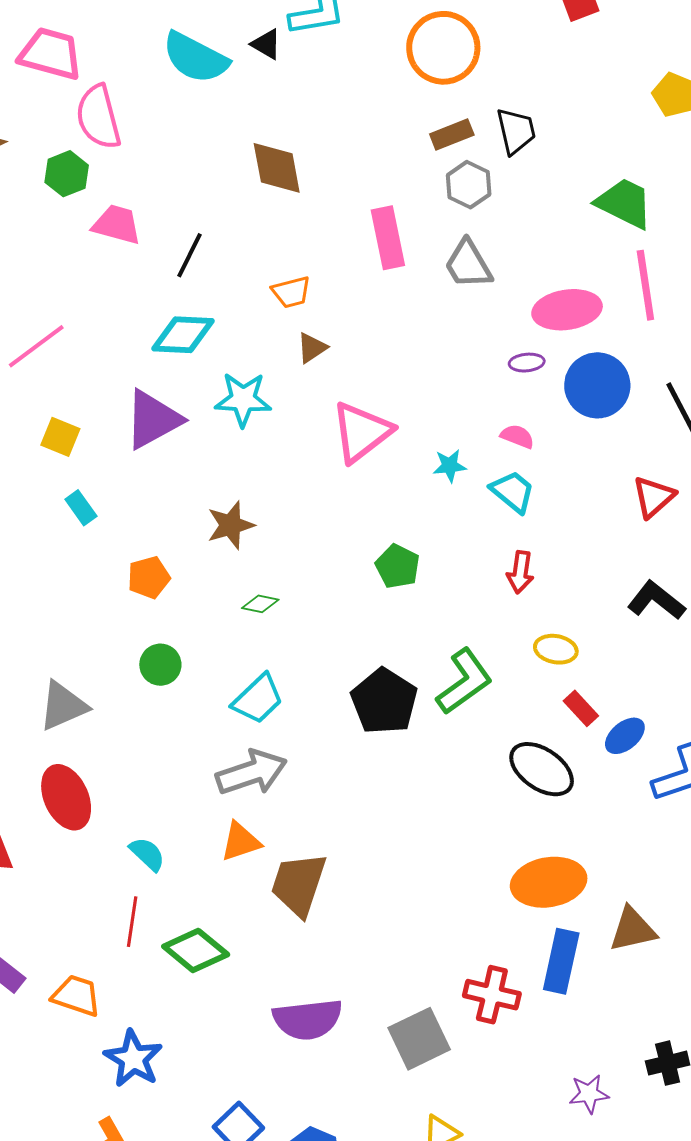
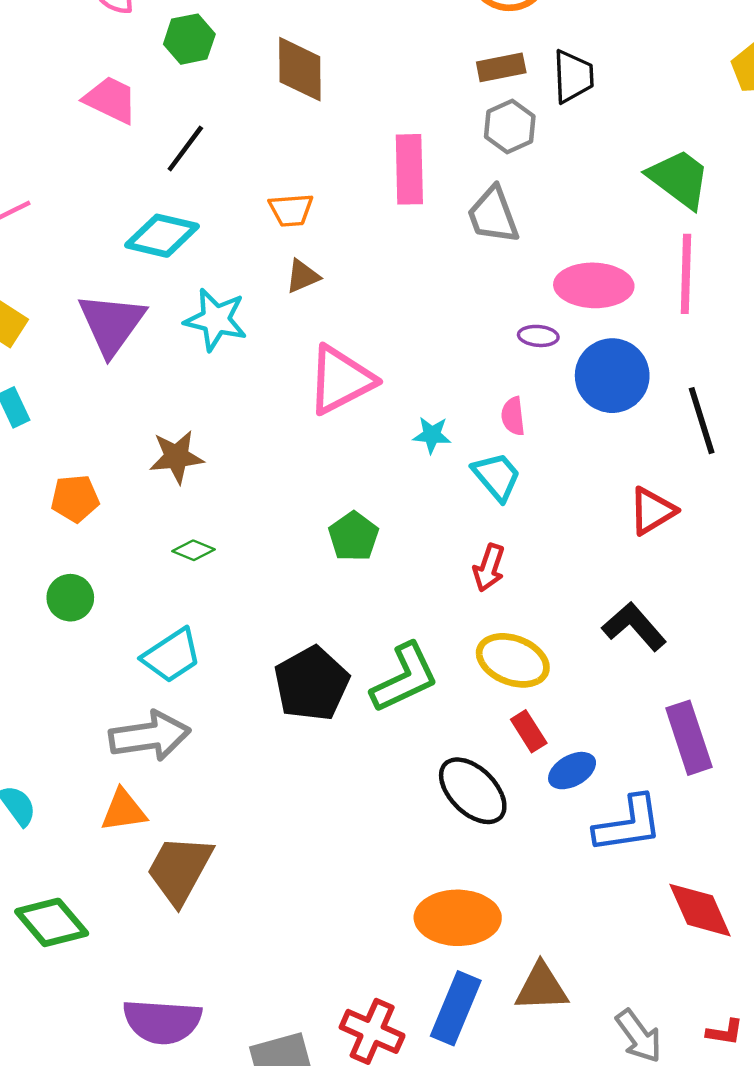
green hexagon: (67, 174) -> (189, 39), moved
purple triangle: (153, 419) -> (111, 324), turned -36
pink semicircle: (517, 436) -> (513, 416), turned -128
yellow ellipse: (556, 649) -> (513, 660), size x1.5

